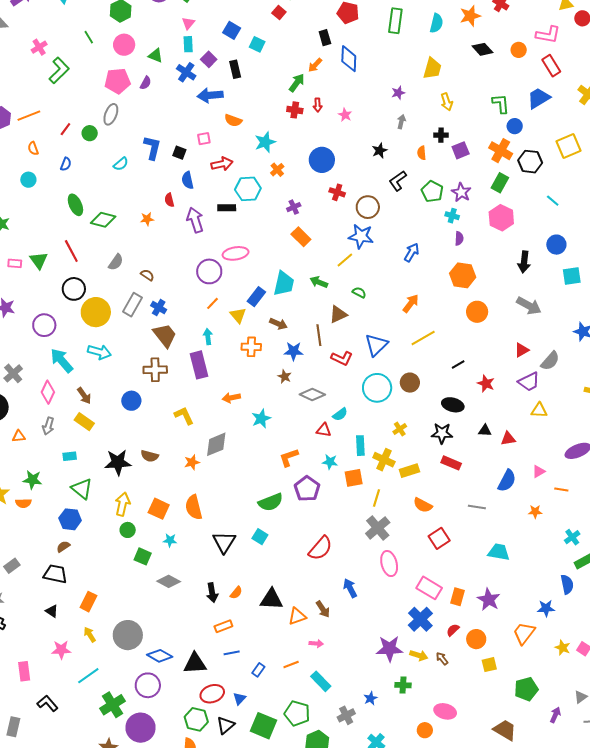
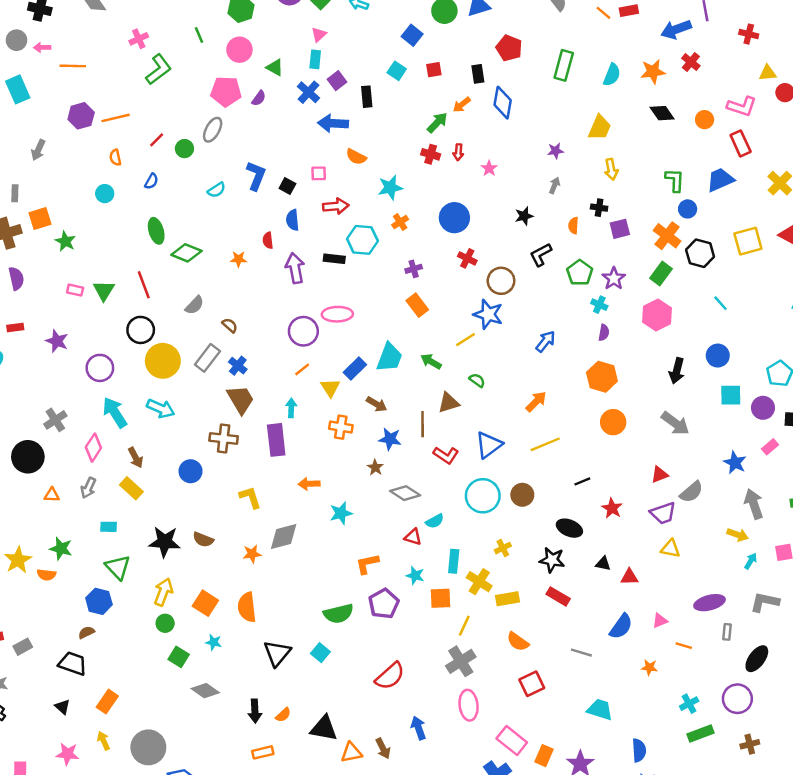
red square: (279, 12) -> (434, 70), moved, turned 32
blue square: (232, 30) -> (412, 35), moved
blue semicircle: (567, 584) -> (639, 750), moved

